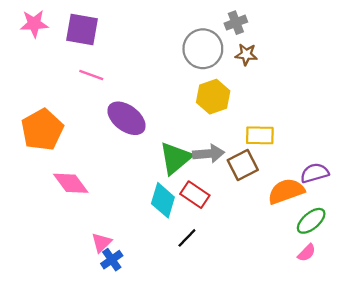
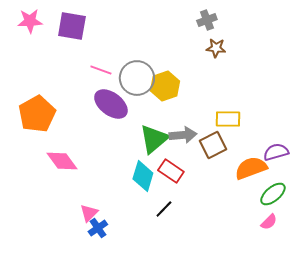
gray circle: (203, 49) -> (137, 78), moved
pink line: (91, 75) -> (101, 70), moved
yellow hexagon: (213, 97) -> (165, 86), moved

